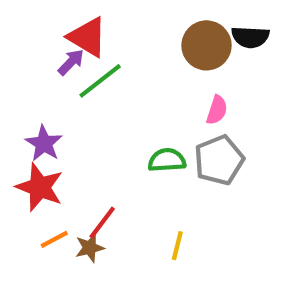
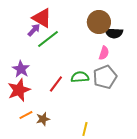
black semicircle: (250, 37) -> (114, 33), moved
red star: (40, 187) -> (19, 90), turned 30
red line: (102, 223) -> (56, 84), moved
yellow line: (177, 246) -> (85, 129), moved

